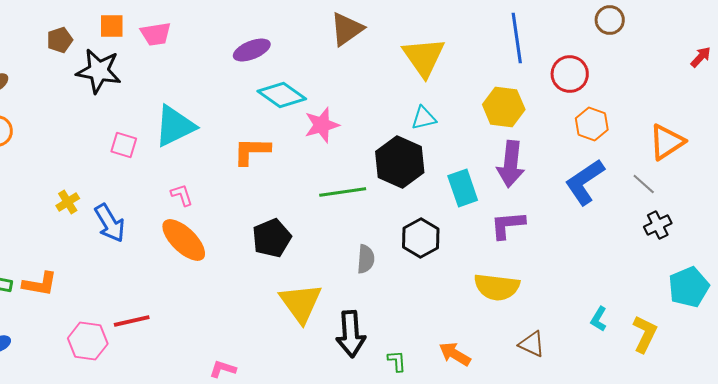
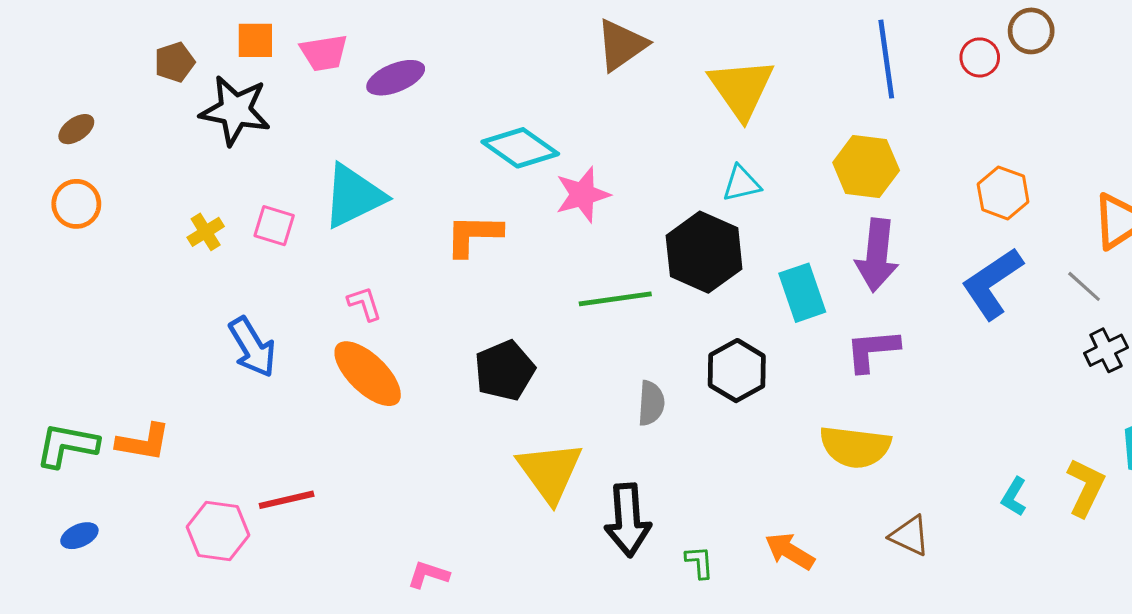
purple ellipse: (252, 50) -> (396, 78), moved
red circle: (570, 74) -> (980, 57), moved, size x0.7
yellow cross: (68, 202) -> (206, 232), moved
yellow L-shape: (645, 334) -> (1086, 487), moved

